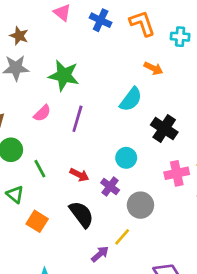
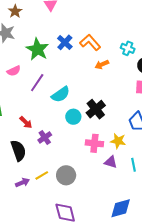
blue cross: (101, 20) -> (65, 42), moved
orange L-shape: (142, 23) -> (90, 42), moved, turned -40
orange arrow: (153, 68) -> (102, 65), turned 112
cyan semicircle: (131, 99) -> (61, 94), moved
cyan circle: (126, 158) -> (73, 117), moved
gray circle: (140, 205) -> (66, 175), moved

